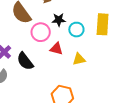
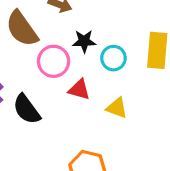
yellow triangle: (79, 59) -> (117, 108), turned 32

